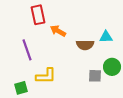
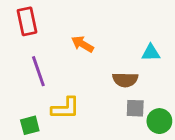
red rectangle: (38, 15) -> (27, 21), moved
brown semicircle: (85, 45) -> (125, 80), moved
green circle: (112, 67) -> (159, 121), moved

